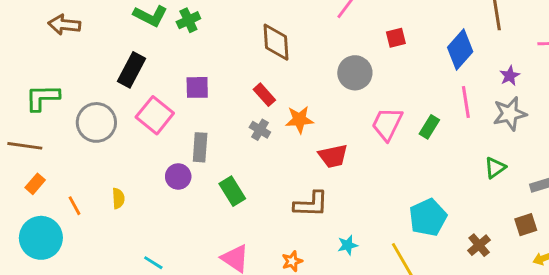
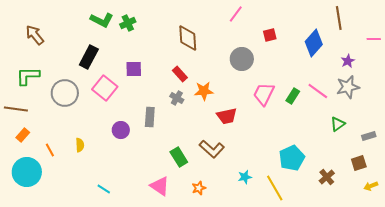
brown arrow: (64, 25) -> (35, 35), moved, turned 45
pink line: (466, 102) -> (318, 91), moved, turned -45
gray rectangle: (200, 147) -> (150, 117), moved
green rectangle: (232, 191) -> (179, 157), moved
brown L-shape: (311, 204) -> (212, 149), turned 40
cyan star: (348, 245) -> (245, 177), moved

